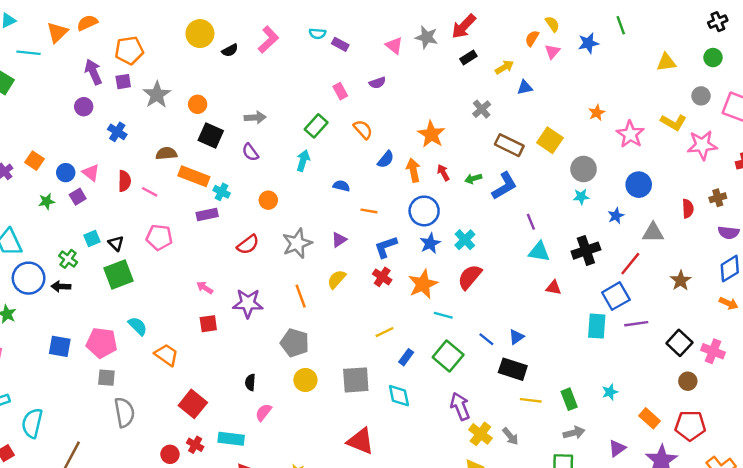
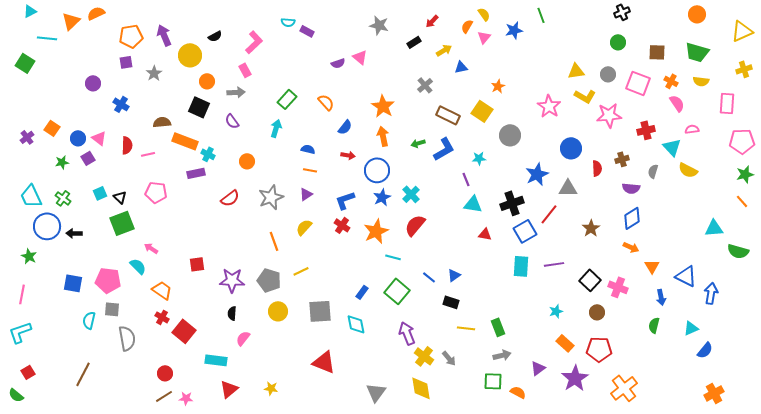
red arrow: (464, 26) -> (432, 21), moved, size x0.6
yellow circle: (200, 34) -> (190, 55), moved
pink L-shape: (268, 40) -> (254, 42), moved
pink triangle: (394, 46) -> (360, 57), moved
yellow triangle: (666, 62) -> (576, 71), moved
purple arrow: (93, 72) -> (164, 35), moved
pink rectangle: (340, 91) -> (245, 70), moved
gray star: (157, 95) -> (154, 73), size x0.7
orange circle: (198, 104) -> (207, 81), moved
orange star: (597, 113) -> (498, 86), moved
orange arrow: (413, 170) -> (383, 136), moved
red arrow: (443, 173) -> (348, 155), moved, turned 128
blue circle: (639, 185) -> (571, 148), moved
pink line: (150, 192) -> (148, 154), turned -40
cyan star: (581, 197) -> (479, 158), moved
orange line: (369, 211) -> (310, 170), moved
blue star: (616, 216) -> (537, 174), size x1.6
green cross: (68, 259) -> (63, 198), moved
pink arrow: (205, 288) -> (151, 248), moved
blue square: (616, 296) -> (525, 231), moved
purple star: (248, 303) -> (232, 280), moved
yellow line: (385, 332) -> (301, 271), moved
black rectangle: (513, 369) -> (451, 302), size x0.7
cyan star: (610, 392) -> (556, 311), moved
cyan semicircle: (32, 423) -> (89, 320), moved, size x0.7
red cross: (195, 445) -> (162, 317), moved

